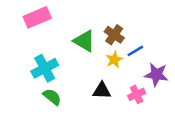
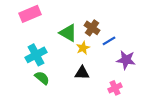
yellow star: (114, 60) -> (83, 48), moved
pink cross: (137, 94) -> (115, 88), moved

